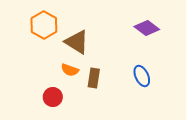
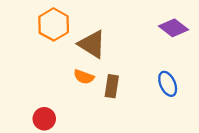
red circle: (53, 97) -> (44, 119), moved

